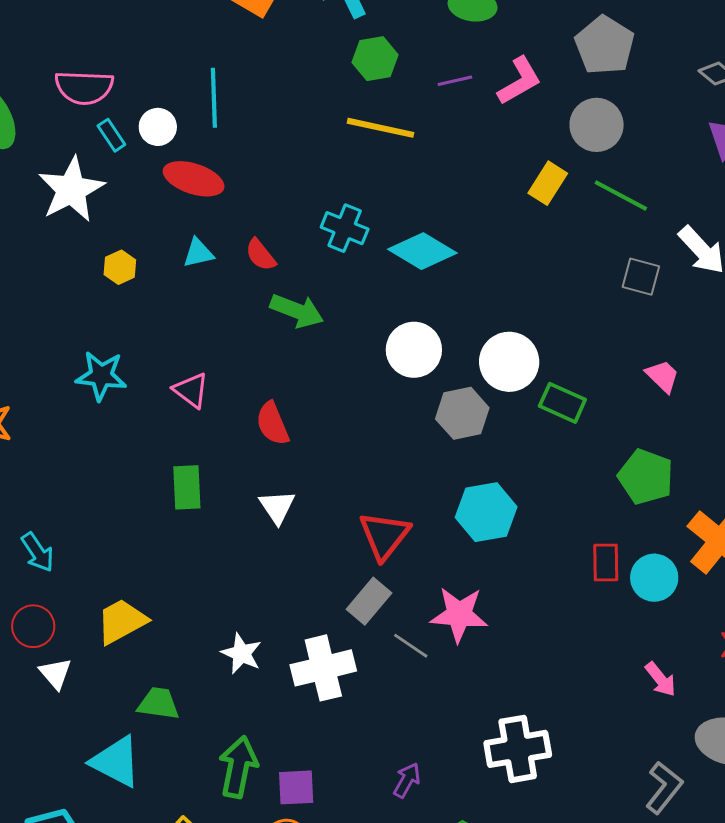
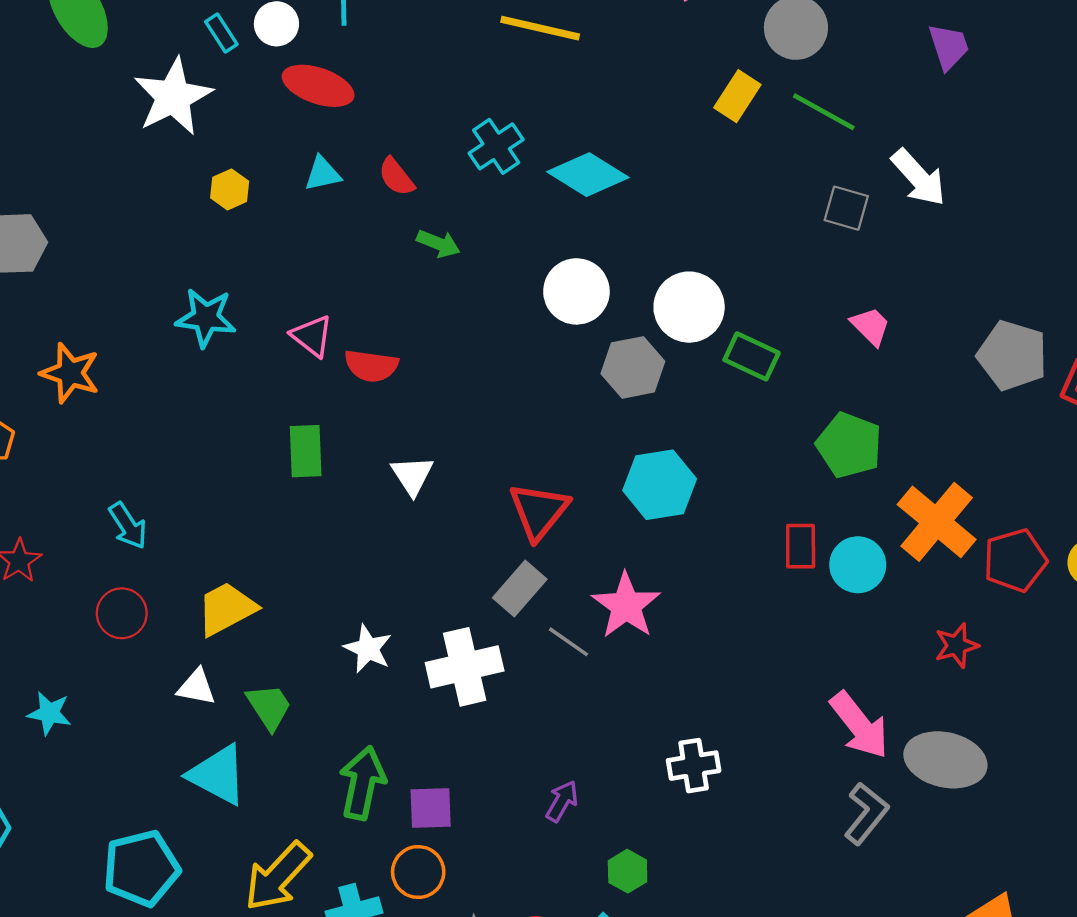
cyan cross: (345, 228) -> (496, 146), turned 33
green arrow: (297, 311) -> (438, 244), size x0.7
red semicircle: (273, 424) -> (371, 366), moved, turned -60
pink star: (459, 615) -> (626, 606), turned 30
white triangle: (55, 673) -> (196, 687), moved, turned -39
pink arrow: (661, 679) -> (859, 725), moved, size x1.6
green trapezoid: (159, 704) -> (269, 707), turned 48
white cross: (518, 749) -> (694, 766), size x0.7

